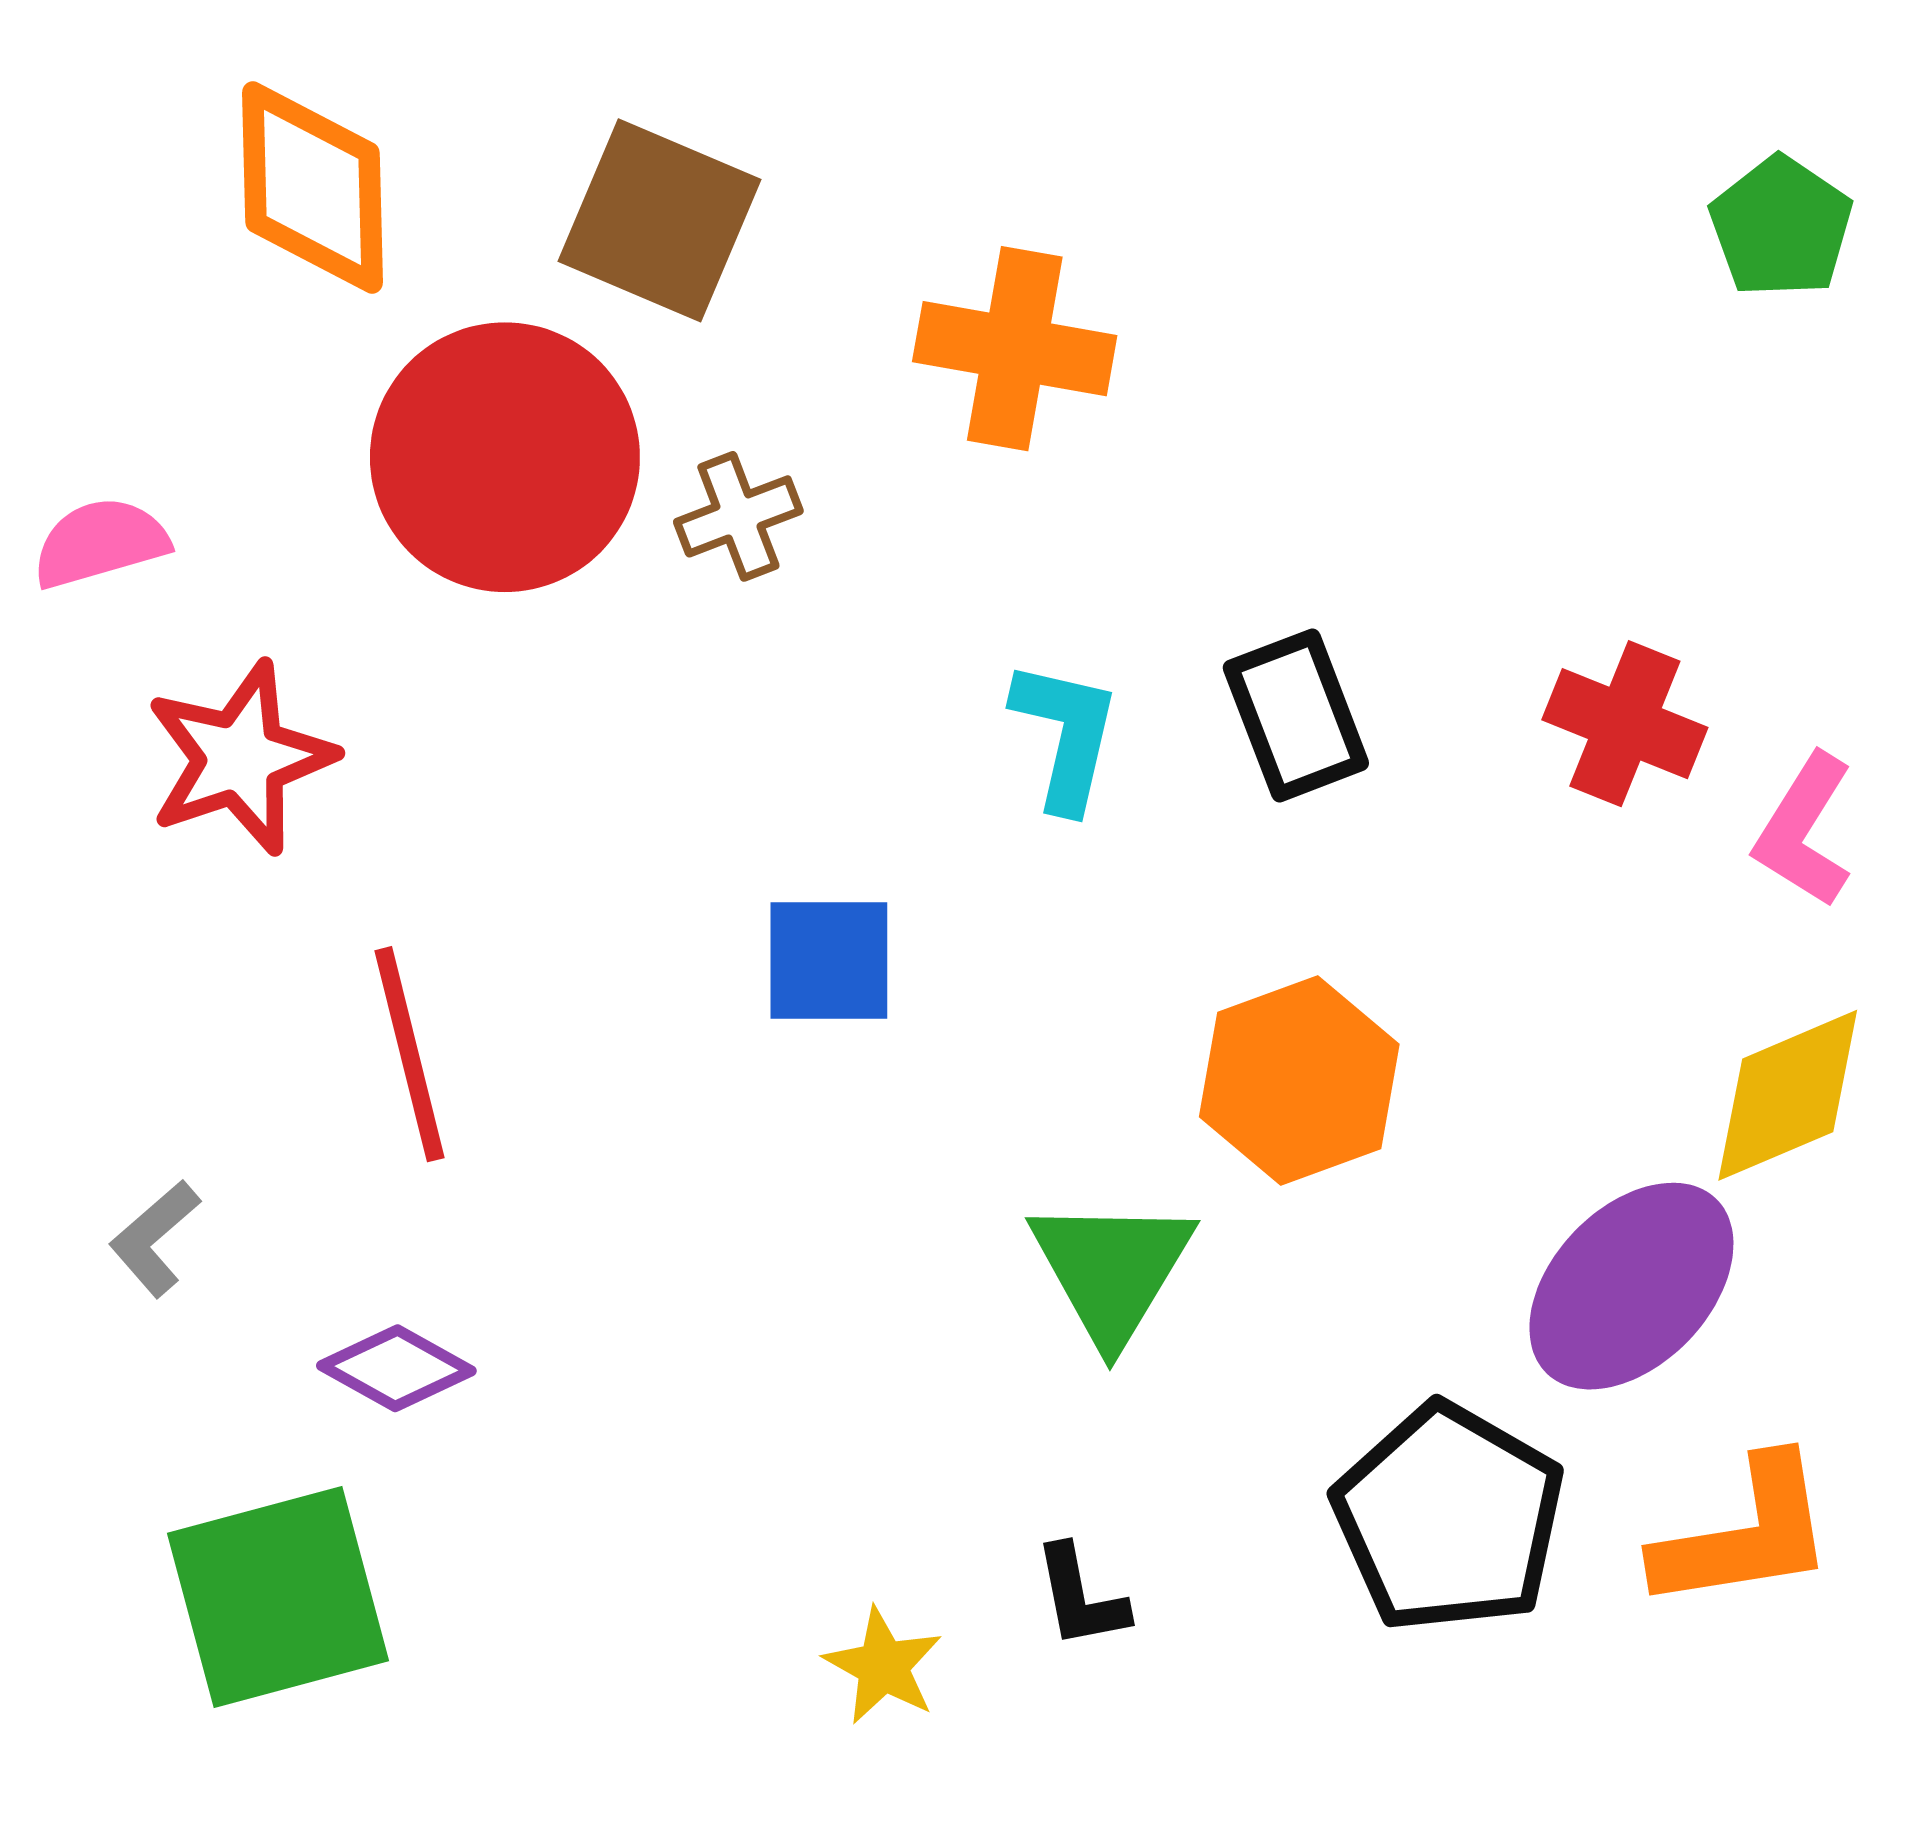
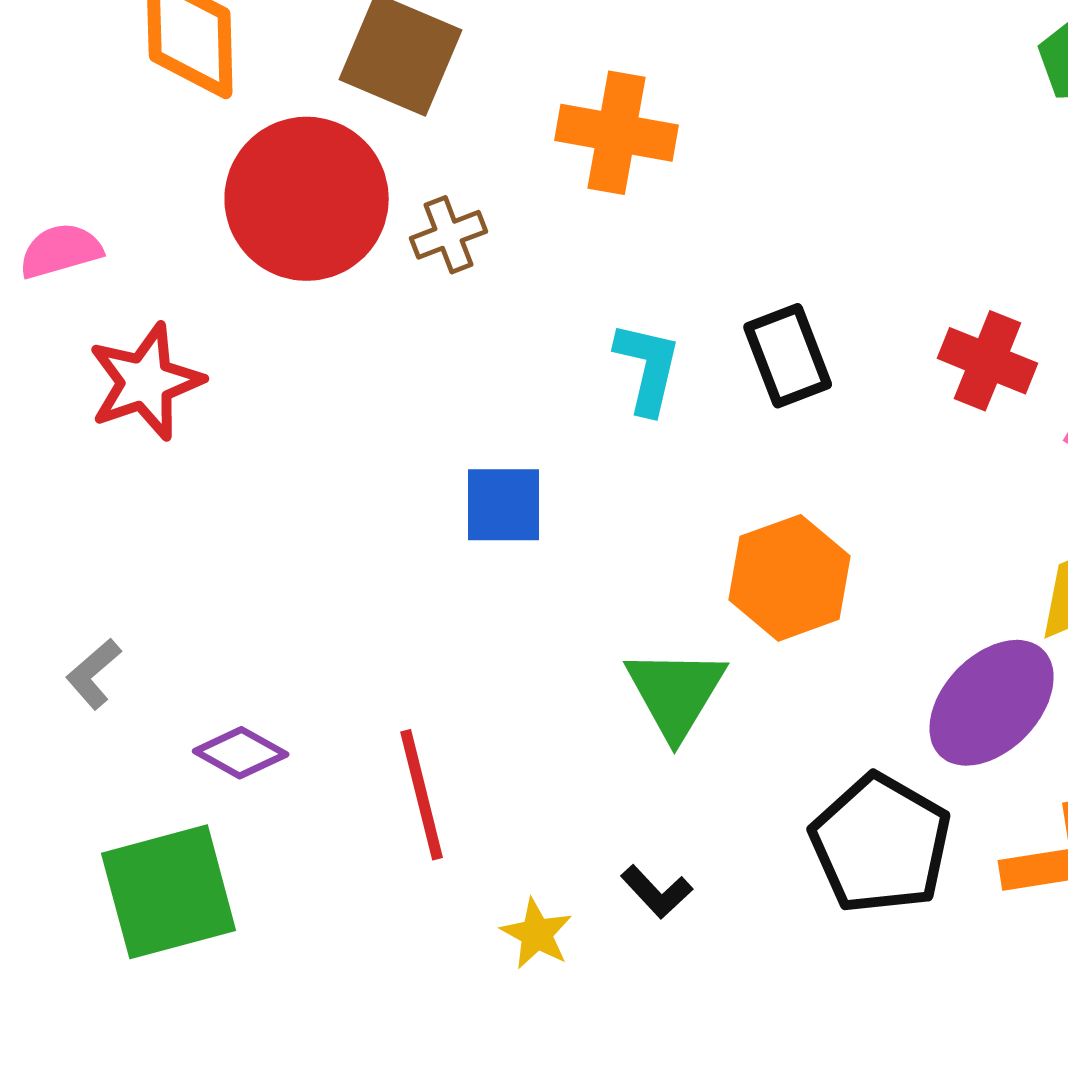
red line: (410, 1054) -> (422, 795), moved
black L-shape: (1081, 1597) -> (657, 892), turned -32

